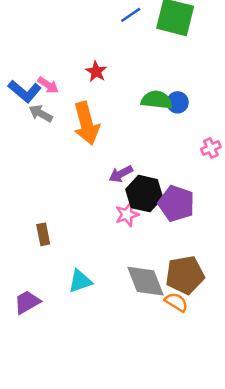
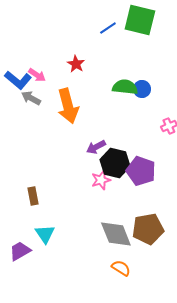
blue line: (131, 15) -> (108, 28), moved
cyan triangle: (80, 281) -> (45, 234), moved, turned -45
orange semicircle: (176, 302) -> (121, 268), moved

